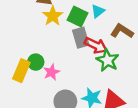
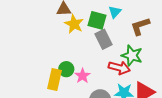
brown L-shape: (122, 31) -> (140, 26), turned -40
red arrow: (96, 45) -> (119, 68), moved

